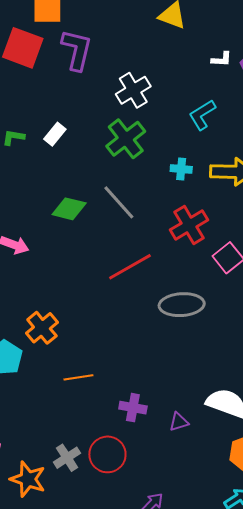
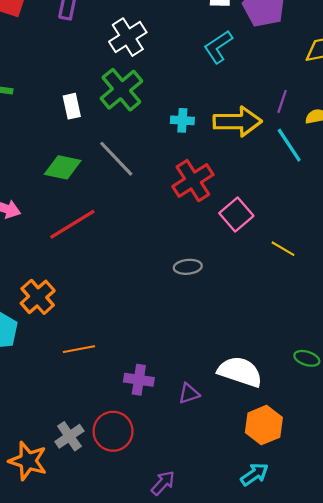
cyan L-shape: (202, 115) -> (218, 47), moved
white rectangle: (55, 134) -> (72, 106), moved, turned -50
red line: (130, 267) -> (72, 224), moved
gray ellipse: (182, 305) -> (188, 267), size x0.6

